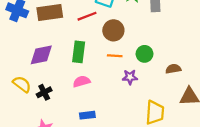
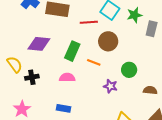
orange line: (115, 56) -> (94, 62), moved

